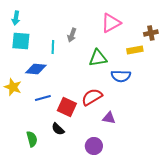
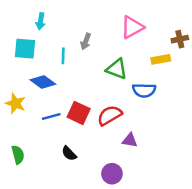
cyan arrow: (16, 18) -> (40, 21), moved
green triangle: (98, 58) -> (117, 69), turned 30
blue diamond: (36, 69) -> (43, 82), turned 30
red square: (67, 107) -> (79, 113), moved
green semicircle: (32, 139) -> (18, 155), moved

